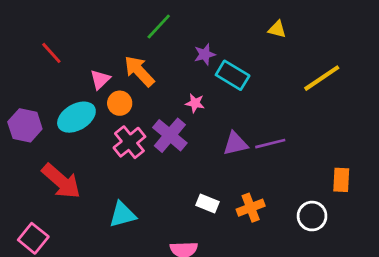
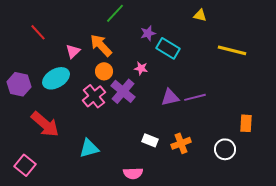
yellow line: (322, 78) -> (232, 50), turned 48
orange circle: (120, 103) -> (104, 71), moved

